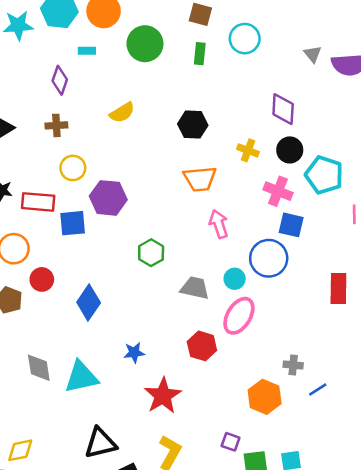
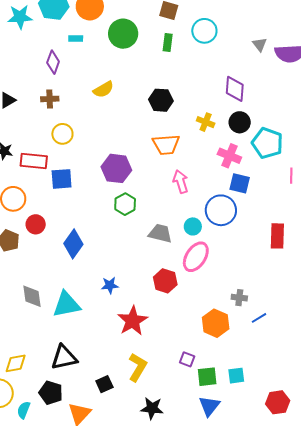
purple hexagon: (108, 198) -> (116, 168), moved
black triangle: (100, 443) -> (64, 357), moved

